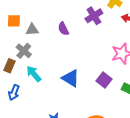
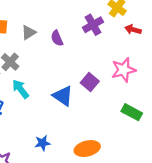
gray triangle: (32, 30) -> (29, 32), moved, turned -32
purple square: (104, 80) -> (90, 82), moved

